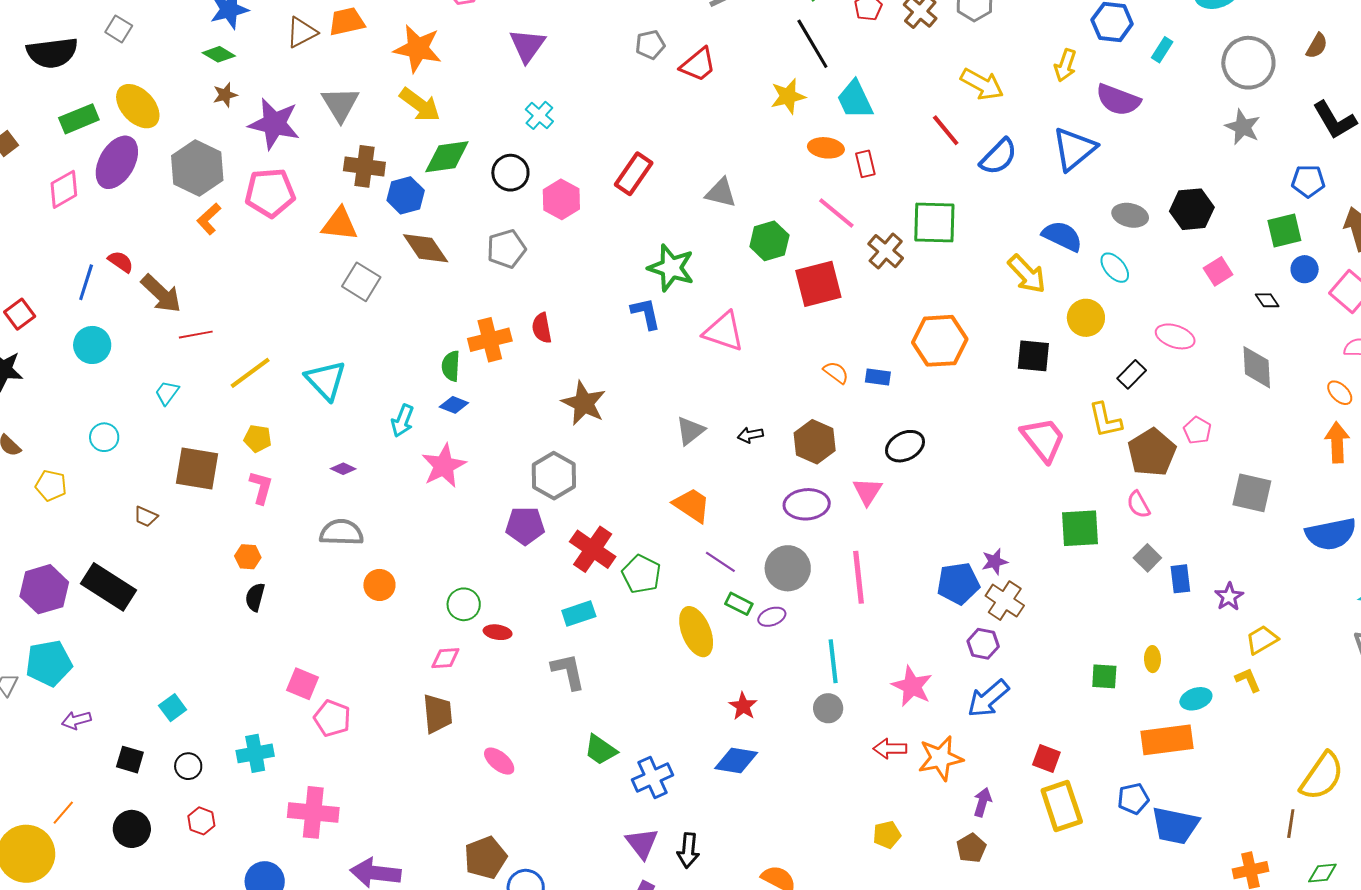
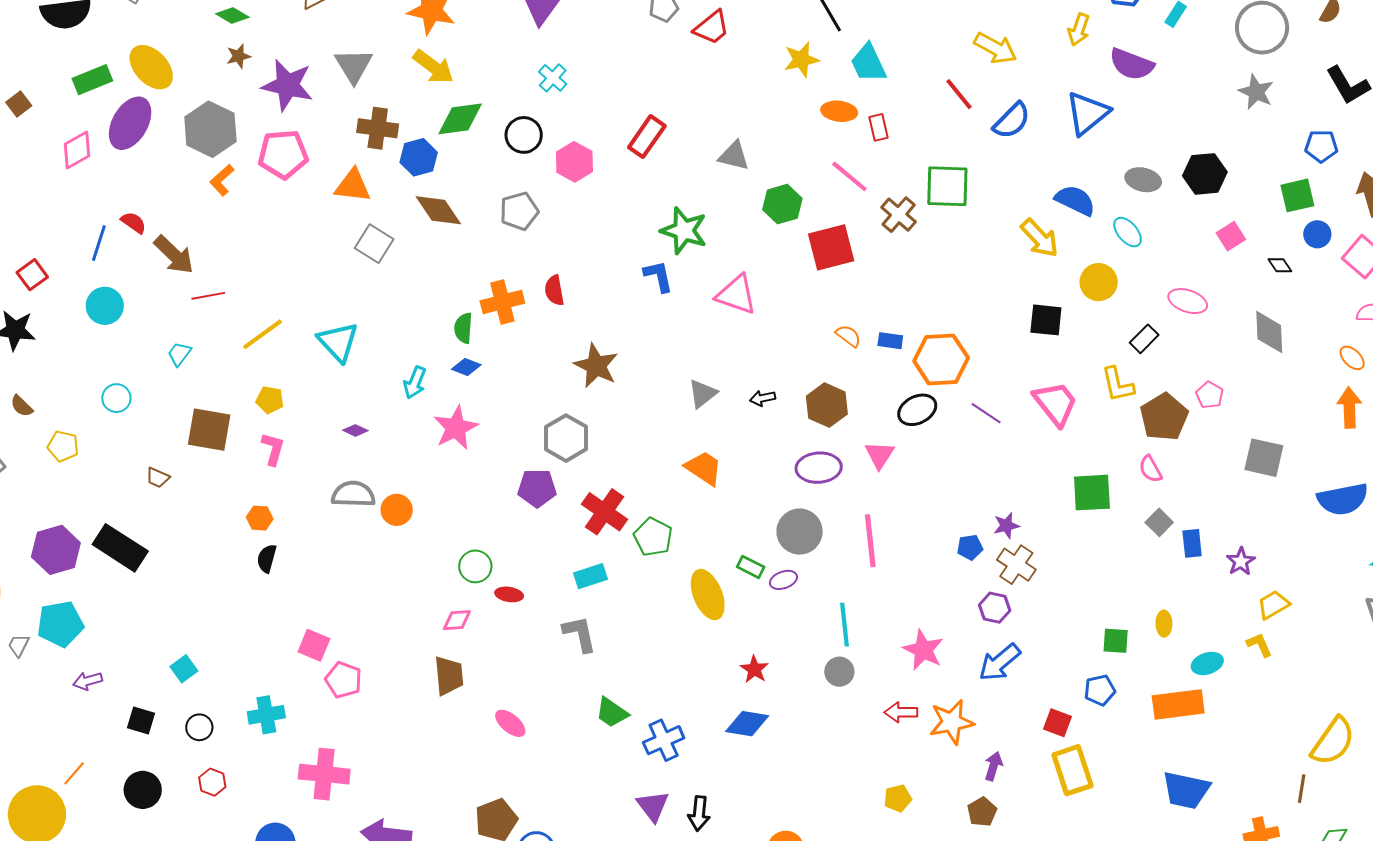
orange hexagon: (940, 341) -> (941, 359), moved
purple line: (720, 562) -> (986, 413), moved
blue pentagon: (958, 583) -> (970, 547), size x0.6
orange circle: (379, 585) -> (397, 510), moved
blue pentagon: (1133, 799) -> (1100, 690), moved

